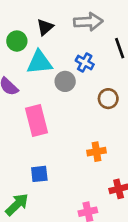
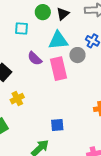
green circle: (17, 41) -> (43, 12), moved
pink rectangle: (36, 120) -> (59, 69), moved

